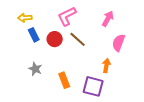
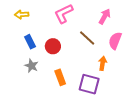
blue rectangle: (34, 35) -> (30, 42), moved
red circle: (55, 39) -> (53, 46), moved
brown line: (78, 39) -> (87, 38), moved

